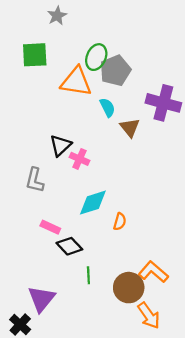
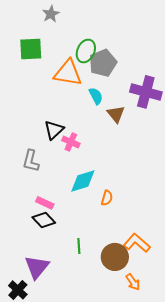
black diamond: (69, 246) -> (44, 220), moved
orange arrow: (149, 316) -> (133, 282), size x0.7

